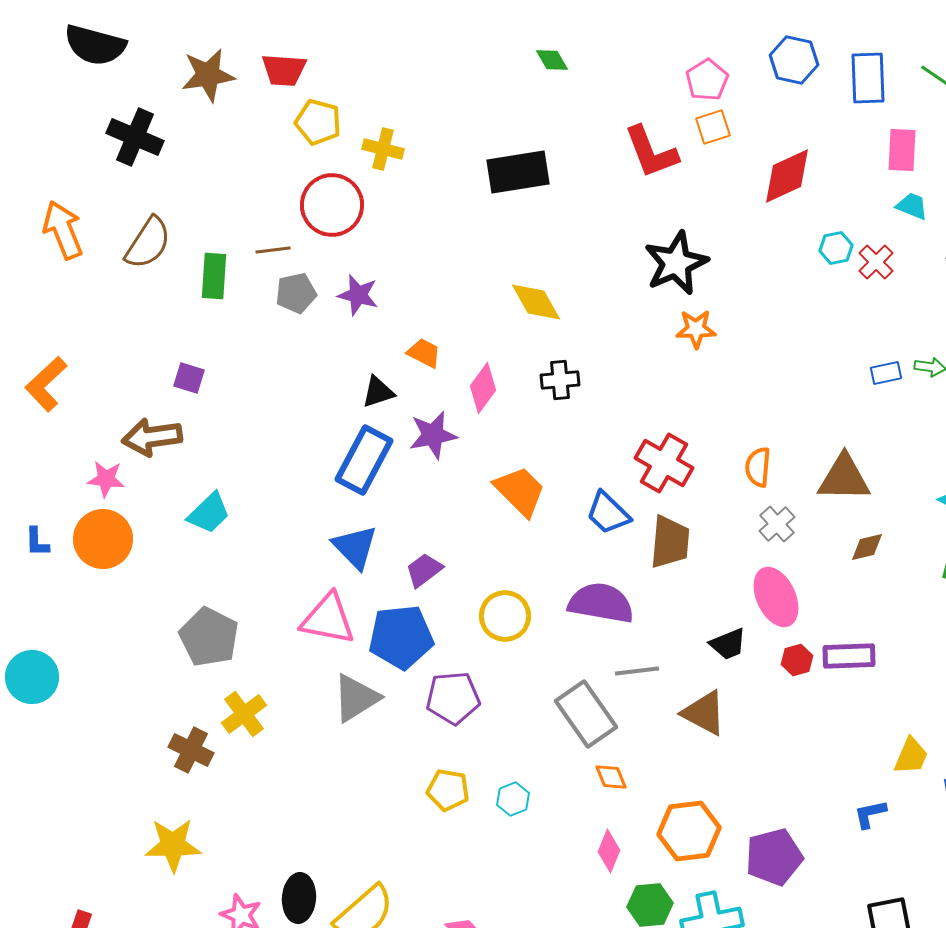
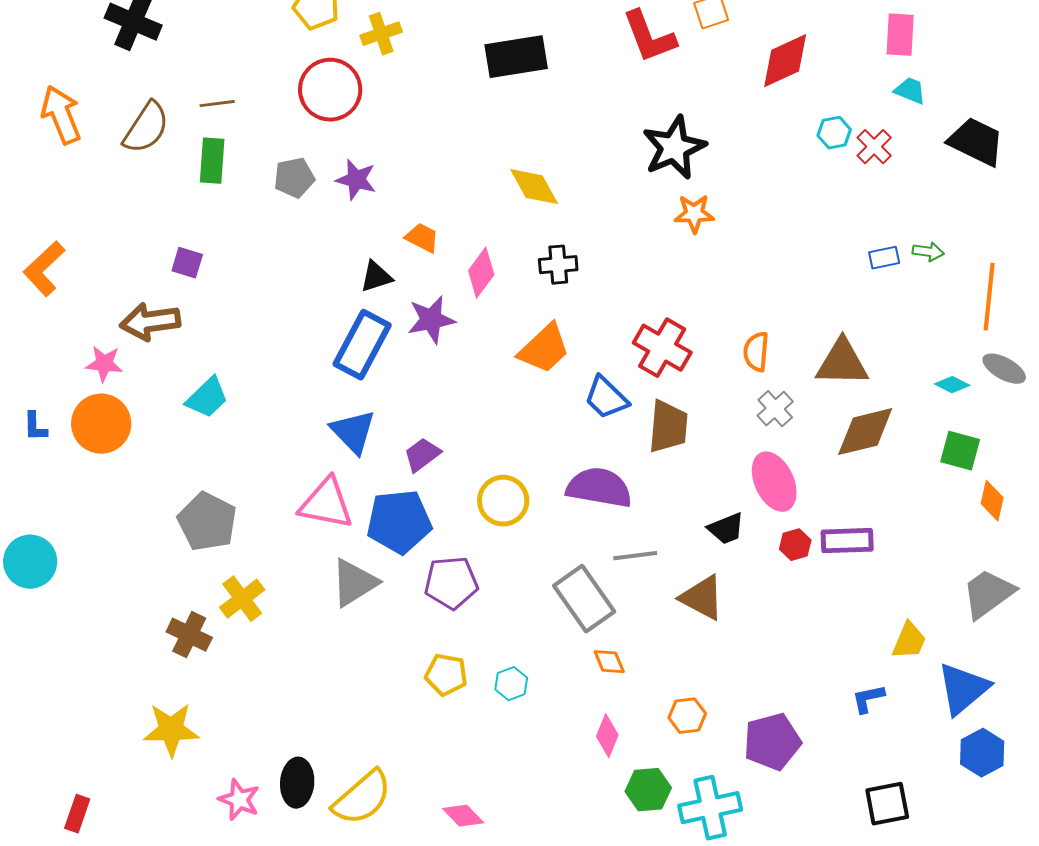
yellow cross: (383, 149) -> (381, 34), turned -33
brown line: (273, 250) -> (217, 104), moved
orange trapezoid: (520, 491) -> (544, 349), moved, turned 92
brown diamond: (867, 547) -> (865, 432), size x1.8
orange hexagon: (689, 831) -> (687, 716), size x0.6

